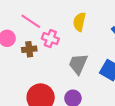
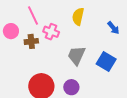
pink line: (31, 21) -> (33, 16), turned 30

